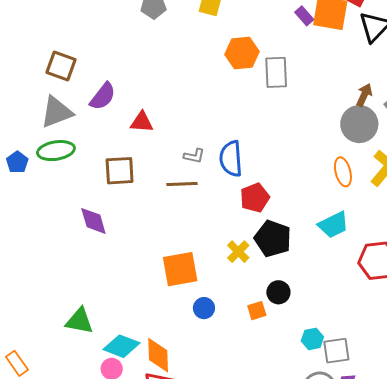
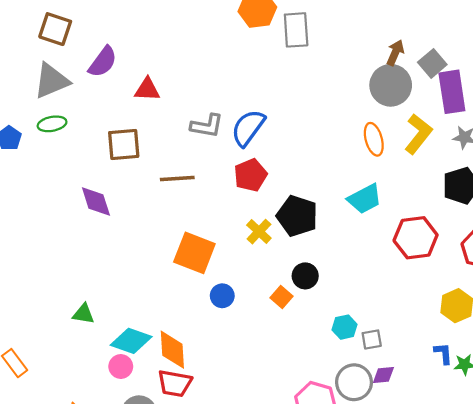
green ellipse: (56, 151) -> (52, 124), size x0.7
gray L-shape: (194, 156) -> (207, 126), size x1.4
blue semicircle: (231, 159) -> (248, 128), turned 42
brown line: (182, 184) -> (177, 179), moved
red pentagon: (255, 198) -> (250, 175), moved
orange square: (180, 269) -> (194, 253), turned 33
orange square: (257, 311) -> (282, 297), turned -30
green triangle: (80, 321) -> (83, 314), size x0.7
gray square: (336, 351) -> (372, 339), size x0.7

